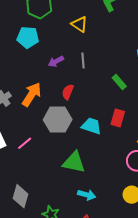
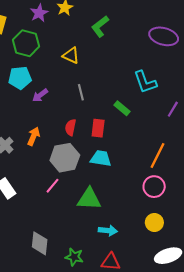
purple arrow: (56, 61) -> (40, 95), moved
orange arrow: (32, 95) -> (34, 136), size x0.7
red rectangle: (118, 118) -> (98, 128), moved
pink line: (25, 143) -> (52, 186), moved

